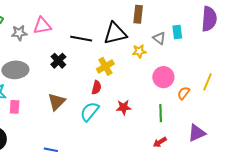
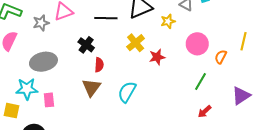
red semicircle: (96, 87) -> (99, 65), moved
red star: (124, 107) -> (157, 57), moved
green line: (161, 113) -> (200, 81), turned 42

